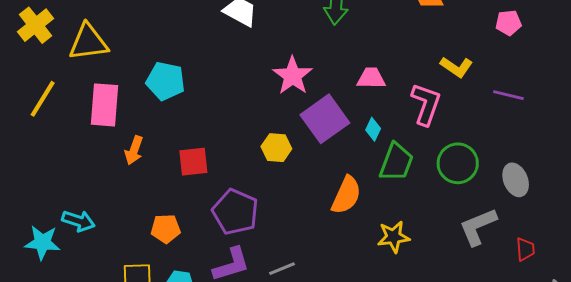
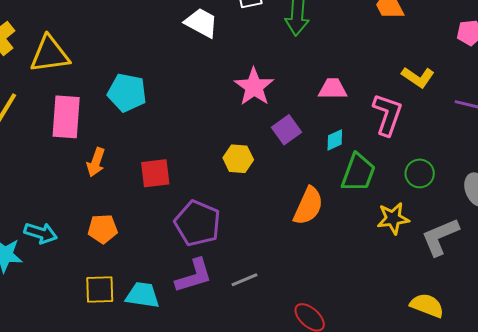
purple square: (325, 119) -> (287, 130), size x0.6
cyan diamond: (373, 129) -> (335, 140), turned 40
green circle: (458, 163) -> (420, 173), size x0.7
orange pentagon: (166, 229) -> (103, 229), moved
yellow star: (393, 237) -> (393, 218), moved

